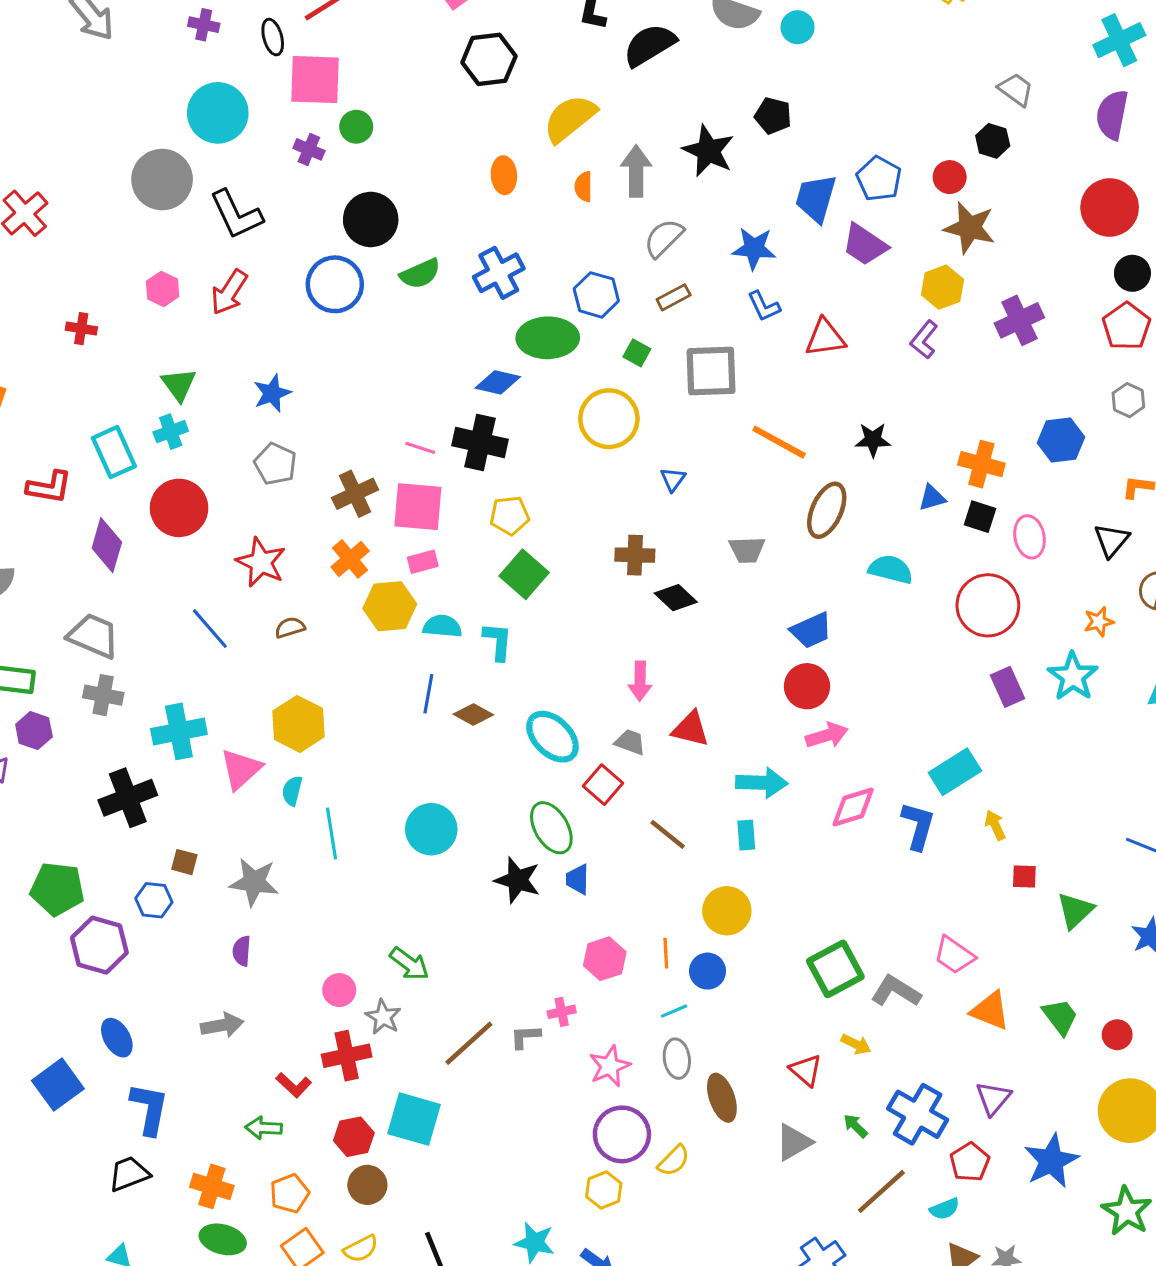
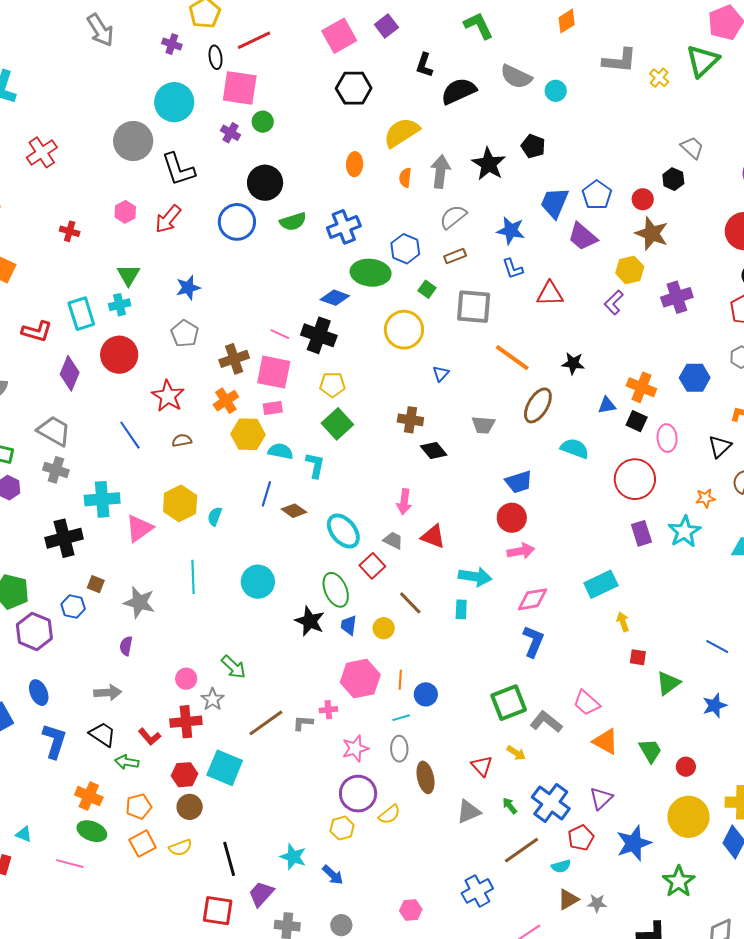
cyan semicircle: (292, 791) -> (215, 516), moved
blue L-shape: (918, 826) -> (533, 641), moved
yellow circle: (727, 911) -> (384, 628), moved, size x0.7
pink hexagon: (605, 959) -> (360, 679), size x1.4
black trapezoid: (129, 1174) -> (103, 734), moved, turned 48

